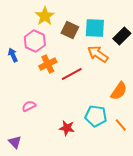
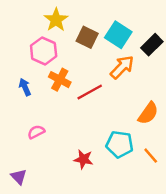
cyan square: (95, 28) -> (118, 35), turned 30
orange arrow: (98, 54) -> (122, 67), turned 100
blue arrow: (13, 55) -> (25, 87), moved
orange cross: (48, 64) -> (60, 80), turned -36

